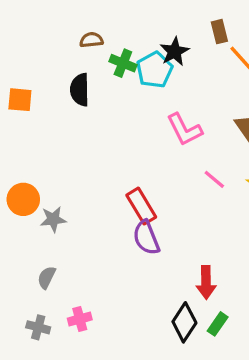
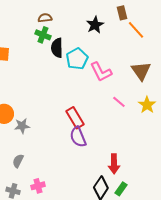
green cross: (123, 63) -> (43, 35), moved
cyan pentagon: (155, 70) -> (77, 59), moved
black semicircle: (80, 90) -> (57, 48), moved

